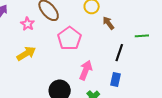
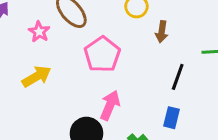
brown arrow: (108, 23) -> (162, 32), turned -136
pink arrow: (86, 70) -> (110, 105), moved

